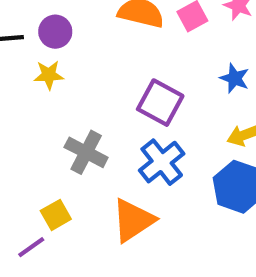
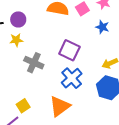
blue star: (235, 78) -> (102, 27), moved
gray cross: (86, 152) -> (34, 63), moved

